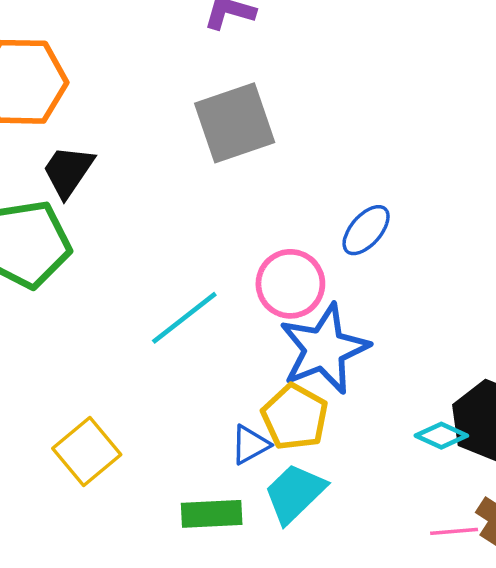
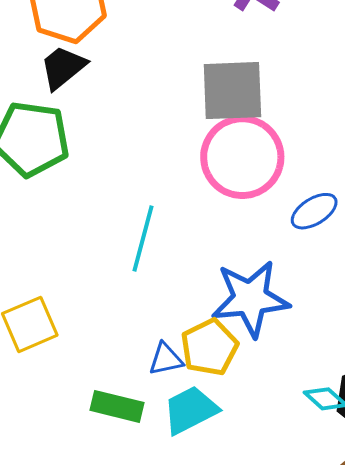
black trapezoid: (68, 171) -> (63, 67), moved
pink circle: (290, 284) -> (242, 157), moved, size x1.4
cyan line: (184, 318) -> (143, 238), turned -54

